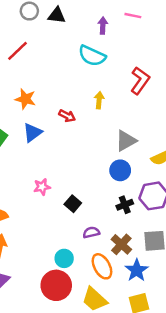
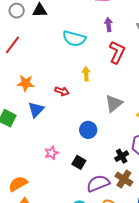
purple arrow: (103, 25) -> (109, 25), moved
blue circle: (120, 170) -> (88, 130), moved
purple semicircle: (91, 232) -> (98, 183), size x1.6
brown cross: (121, 244) -> (124, 179), moved

